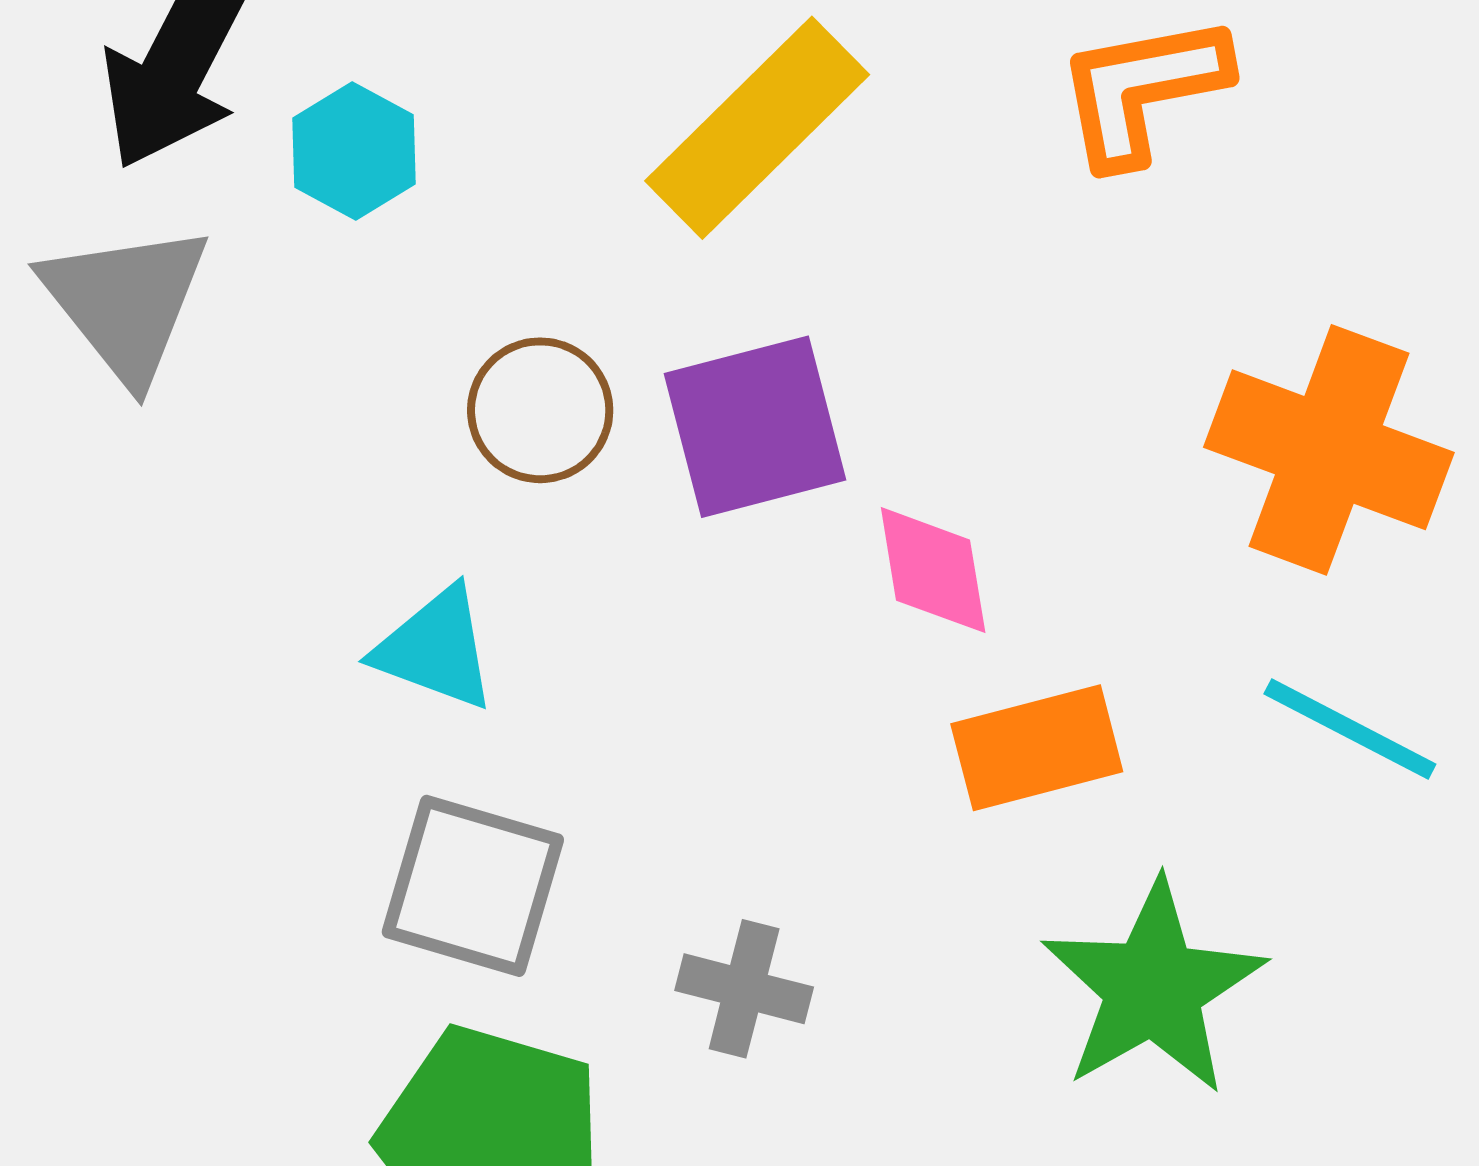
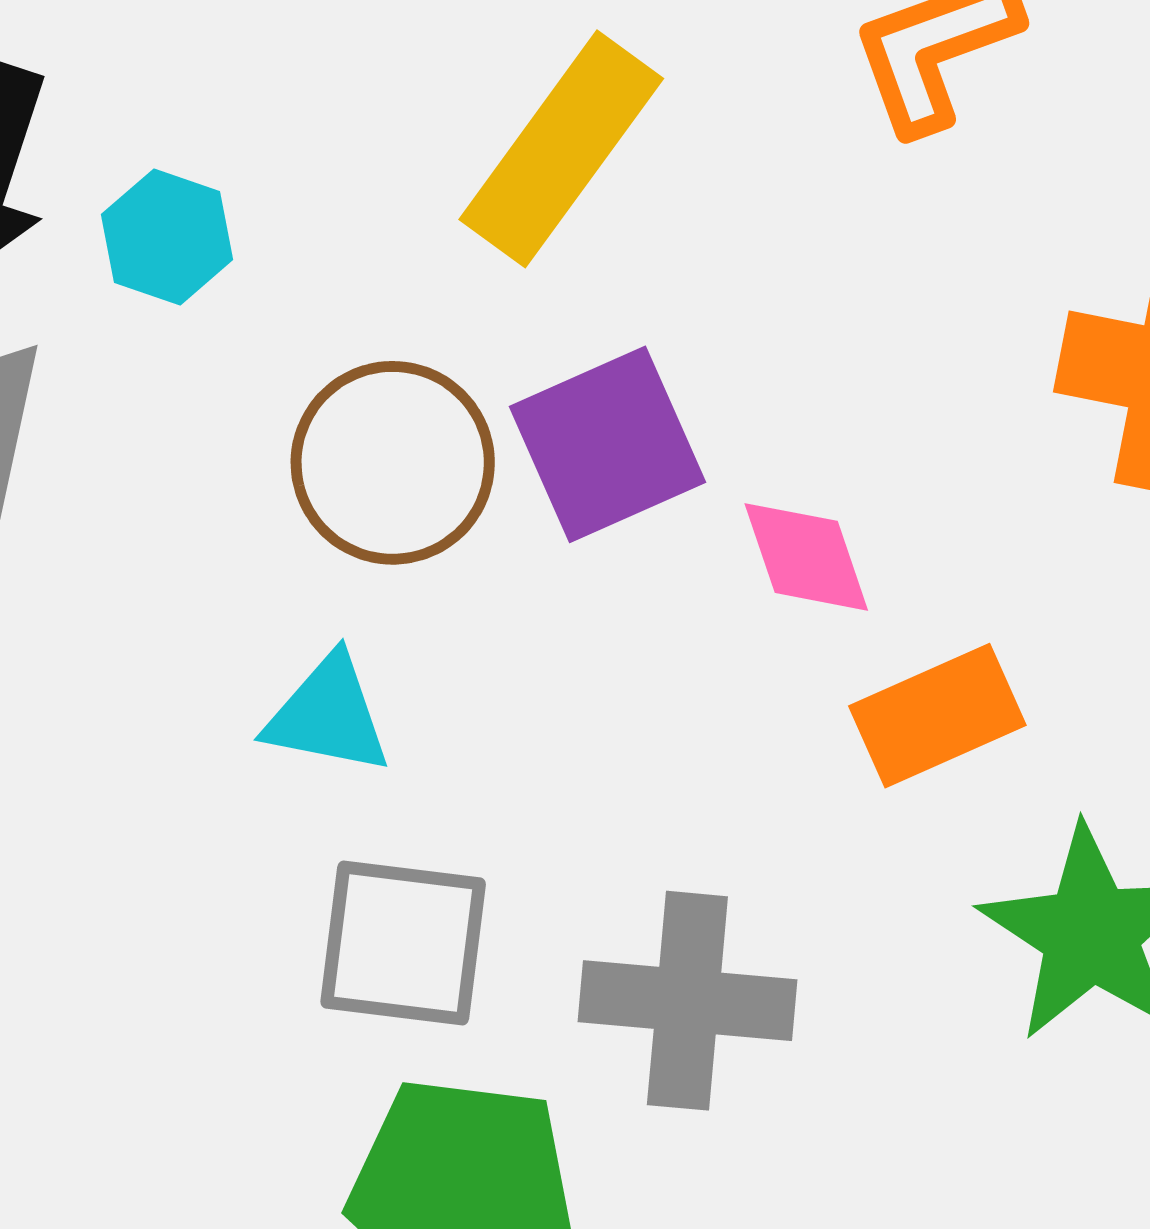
brown circle: (540, 410) -> (393, 463), size x1.4
gray cross: (744, 989) -> (687, 1001), size x1.6

